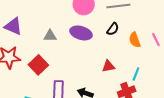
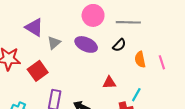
purple triangle: (13, 26) -> (34, 27), moved
gray triangle: (50, 36) -> (54, 43), turned -48

